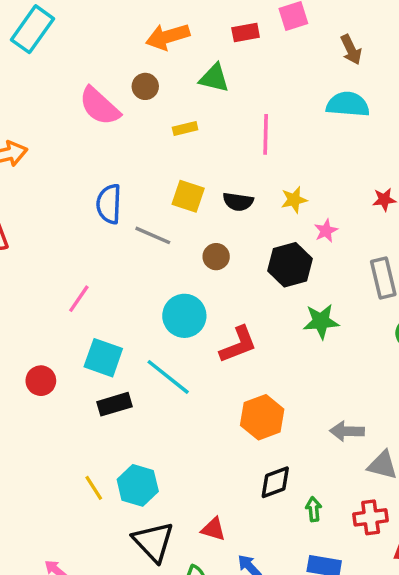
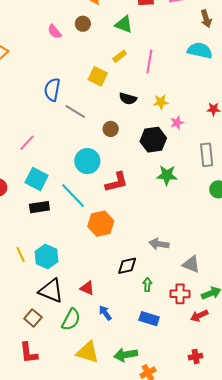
pink semicircle: (100, 106) -> (54, 32), size x0.6
yellow rectangle: (185, 129) -> (120, 56), moved, turned -32
yellow square: (188, 196) -> (98, 76), moved
orange hexagon: (262, 417) -> (101, 224), moved
gray arrow: (347, 431) -> (159, 244), moved
black triangle: (153, 542) -> (51, 291), turned -32

